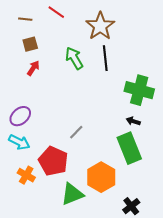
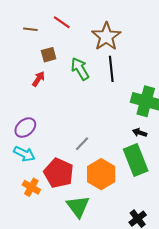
brown square: (30, 44) -> (49, 55), moved
orange hexagon: (101, 177) -> (101, 174), moved
green triangle: (72, 194) -> (78, 206), turned -45

